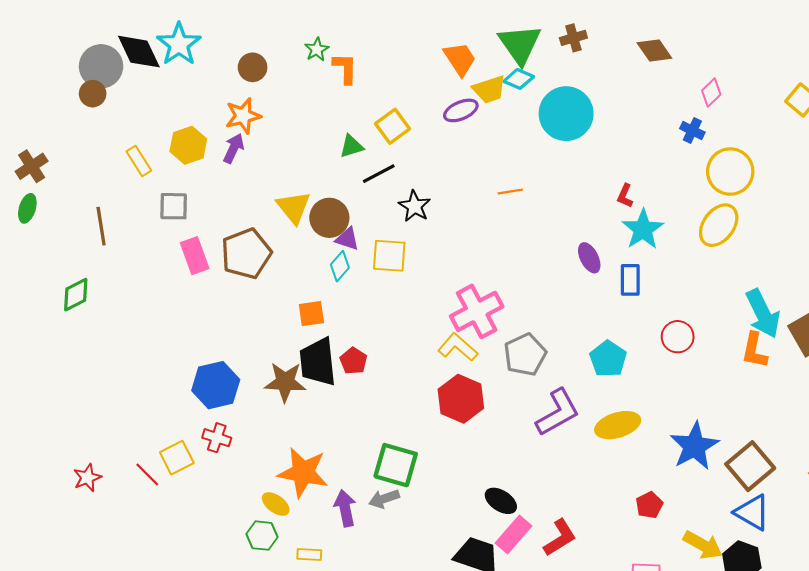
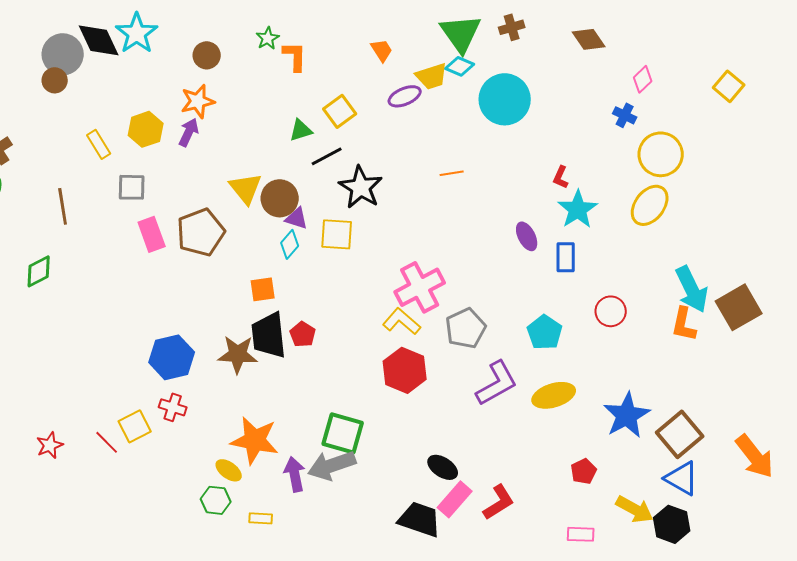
orange trapezoid: (460, 59) -> (382, 50), moved, size x0.7
black star: (415, 206) -> (361, 187), size x1.4
gray arrow: (384, 499) -> (332, 465), size x1.6

